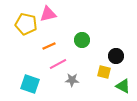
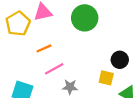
yellow pentagon: (26, 24) -> (18, 24), turned 30
green circle: (82, 40) -> (85, 18), moved, size x1.5

